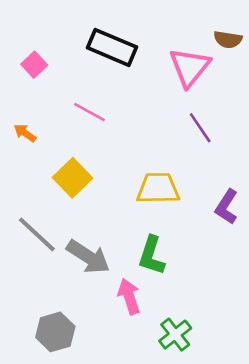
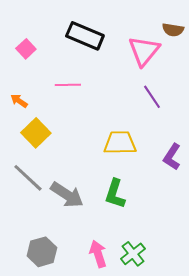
pink line: (90, 112) -> (68, 85), turned -30
yellow square: (72, 178) -> (36, 133), moved
pink arrow: (129, 296) -> (98, 254), moved

